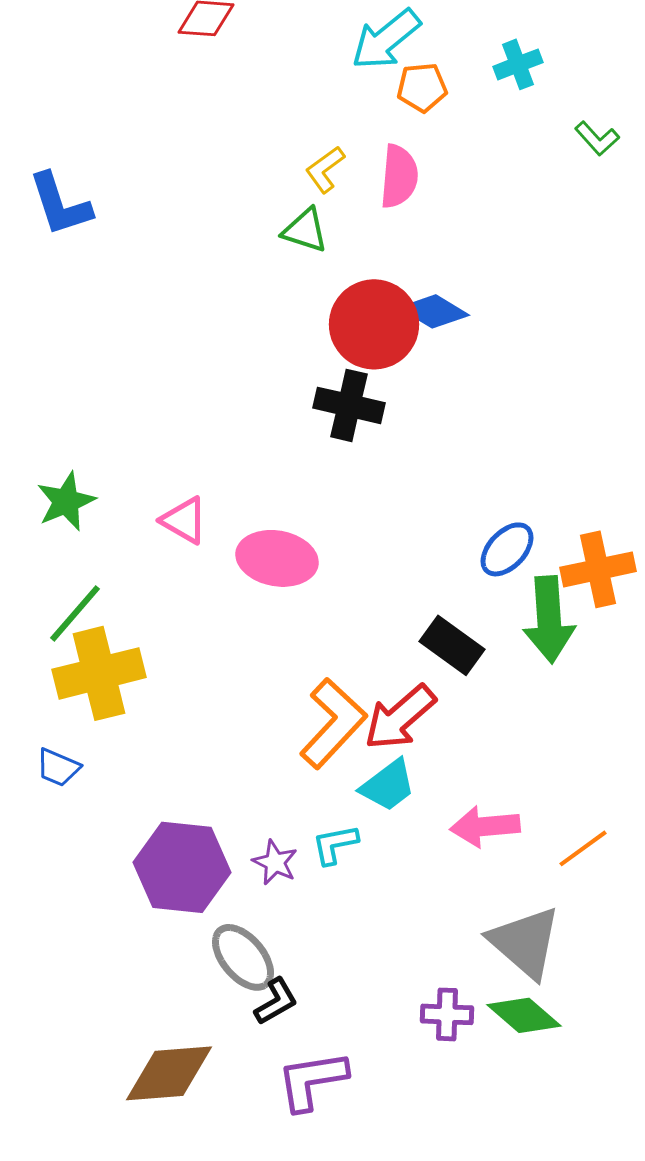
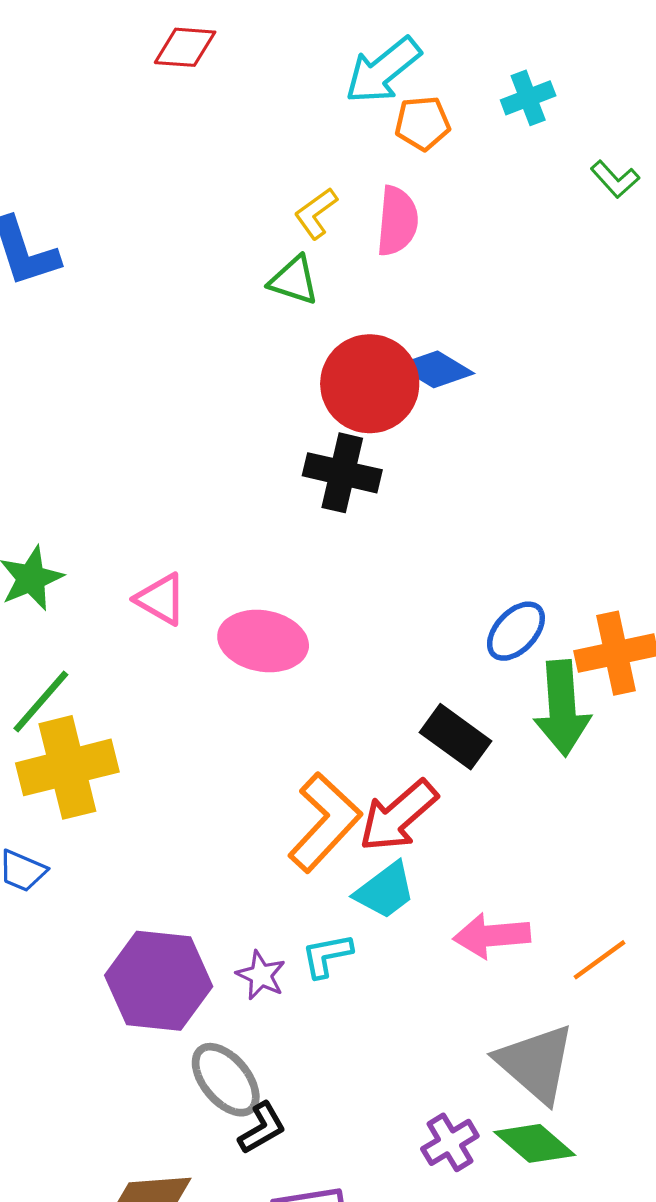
purple cross: (447, 1014) -> (450, 1142), turned -33

